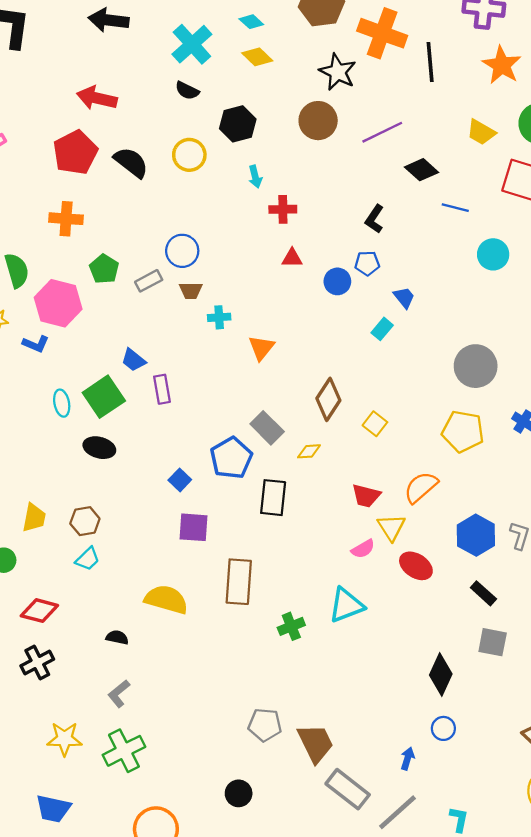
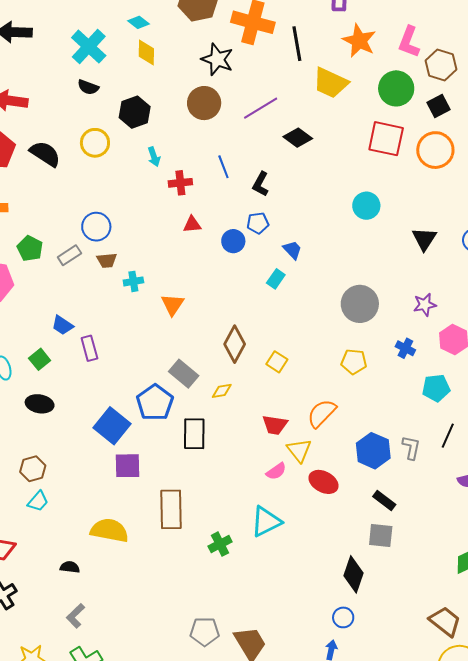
yellow diamond: (257, 57) -> (146, 53), turned 52
yellow trapezoid: (481, 132) -> (330, 83), moved, size x1.4
blue line: (455, 208) -> (223, 167), moved, turned 60
green square: (104, 397) -> (40, 359), size x0.6
yellow pentagon: (463, 431) -> (354, 362), size x0.7
blue square: (180, 480) -> (112, 426), size x1.8
gray square: (493, 642) -> (381, 536), moved
blue circle: (443, 728) -> (343, 617), moved

